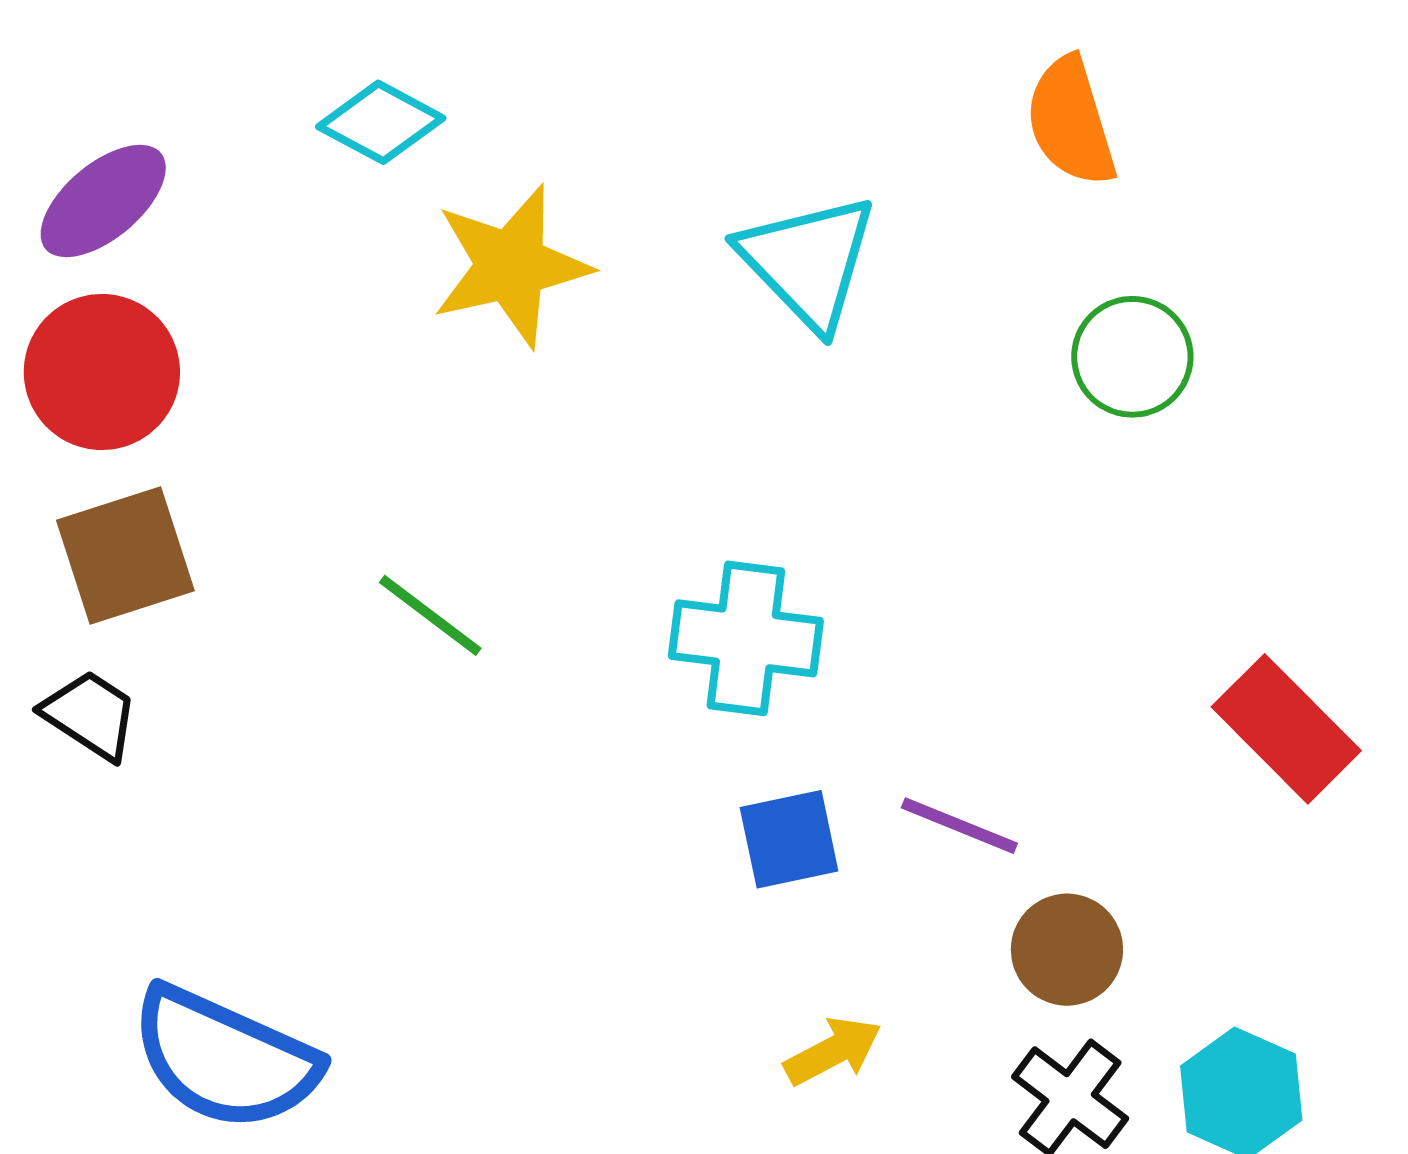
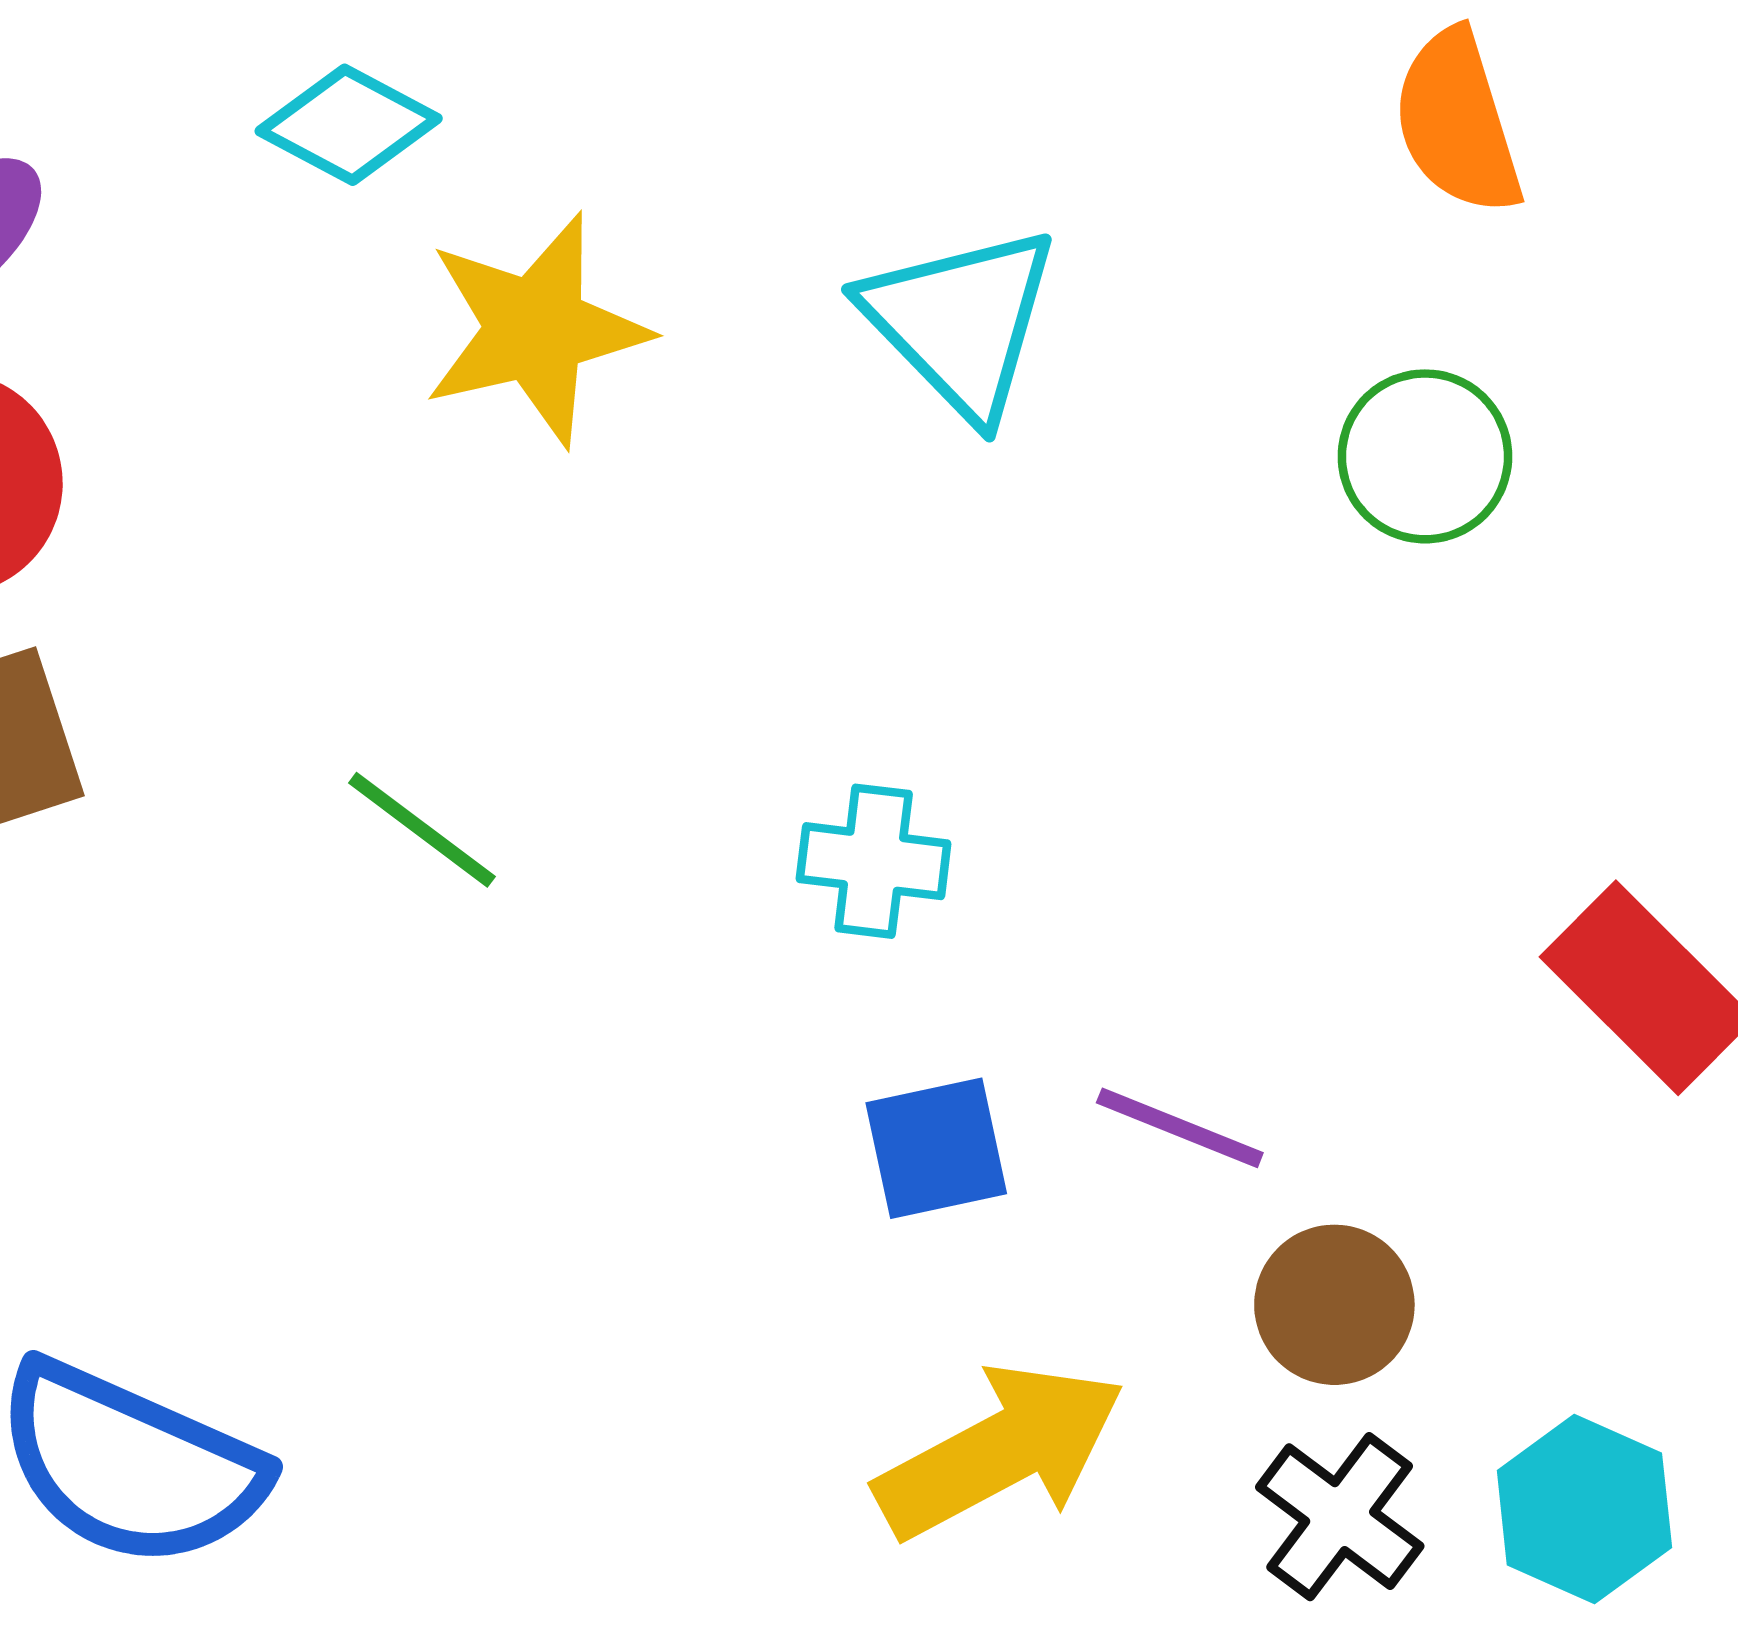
orange semicircle: (1071, 122) -> (1457, 122), moved
cyan cross: (746, 638) -> (874, 861), size x0.7
yellow arrow: (833, 1051) -> (1000, 1451), size x1.8

